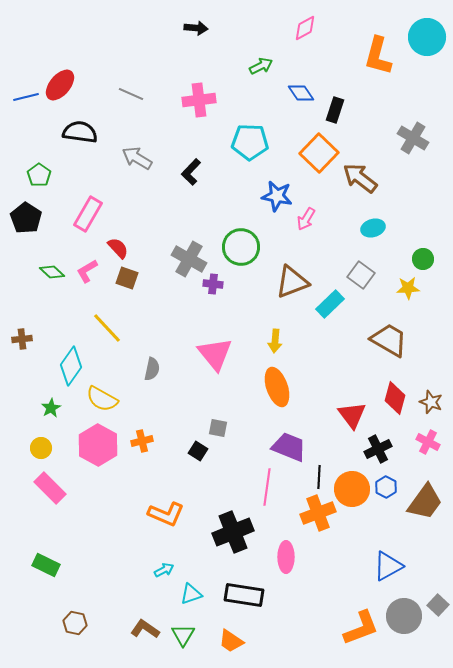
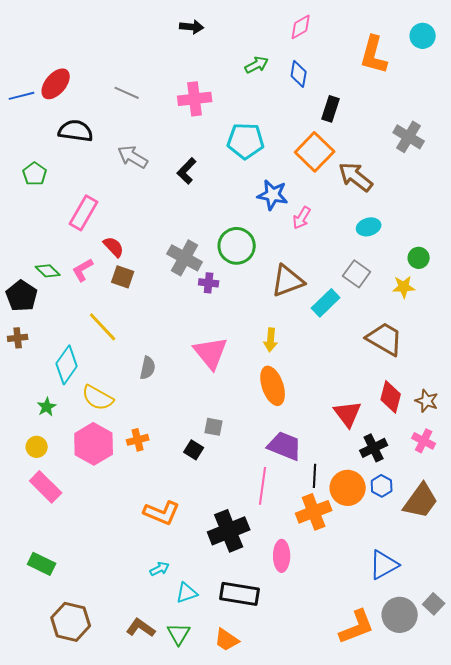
cyan circle: (427, 37) -> (423, 36), size x0.7
blue diamond: (301, 93) -> (299, 74), moved, turned 44
black pentagon: (26, 218) -> (22, 296), moved
brown hexagon: (75, 623) -> (71, 622), size x1.6

